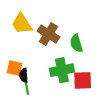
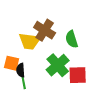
yellow trapezoid: (22, 24) -> (30, 41), moved, turned -50
green cross: (62, 70) -> (58, 65), turned -30

